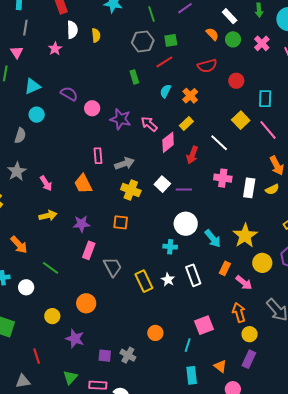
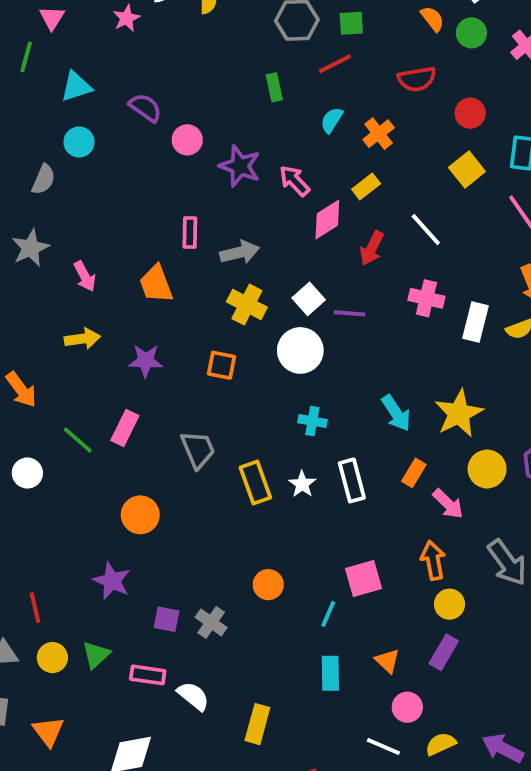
yellow square: (241, 120) -> (467, 170), moved
white circle: (186, 224) -> (300, 350), moved
pink rectangle: (89, 250) -> (125, 428), moved
yellow circle: (52, 316) -> (52, 658), moved

